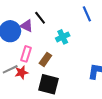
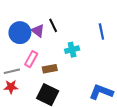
brown rectangle: (45, 59) -> (50, 69), turned 32
red star: (21, 72) -> (11, 87), moved

